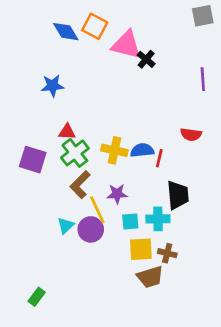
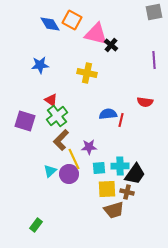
red triangle: (67, 132) -> (51, 100), turned 32
yellow cross: (114, 150) -> (87, 73), moved
black trapezoid: (178, 195) -> (135, 174), moved, turned 40
green rectangle: (37, 297) -> (36, 225), moved

